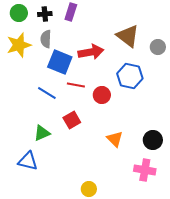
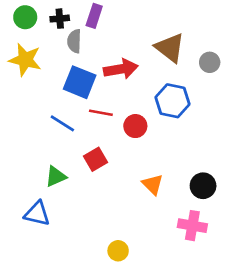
gray semicircle: (46, 39) -> (74, 41), moved
yellow star: (19, 45) -> (25, 60), turned 30

